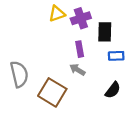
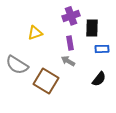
yellow triangle: (57, 14) -> (35, 33), moved
gray semicircle: (19, 74) -> (17, 65), turned 135

